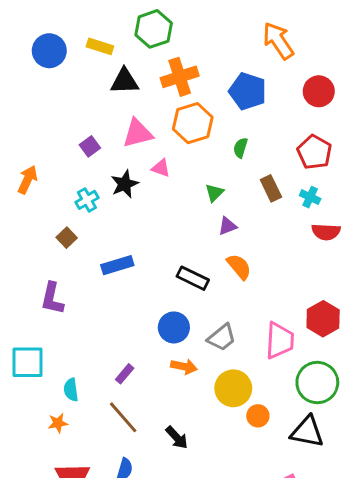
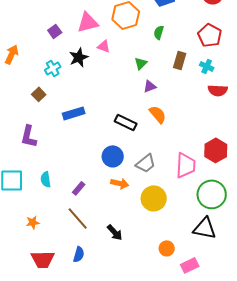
brown rectangle: (271, 188) -> (180, 60), turned 42
cyan semicircle: (71, 390) -> (46, 179), moved
orange circle: (258, 416) -> (167, 248), moved

